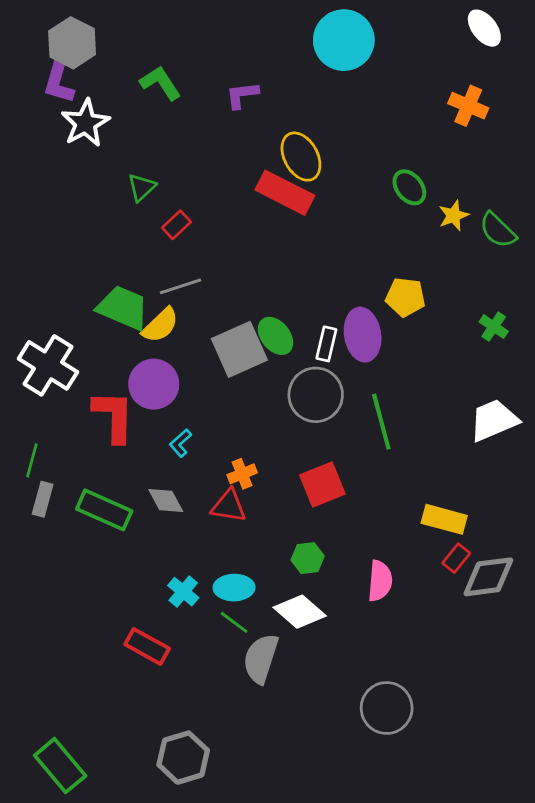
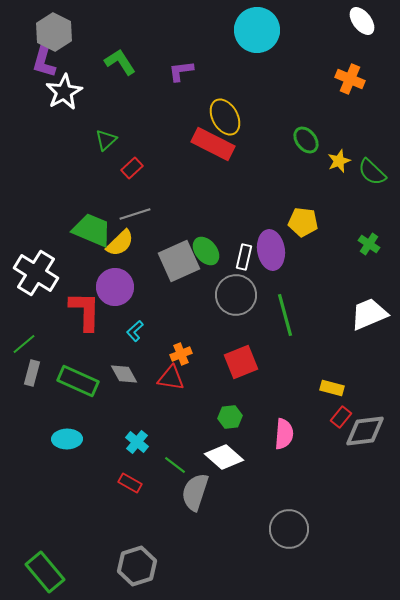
green line: (32, 460) -> (24, 344), turned 35
yellow rectangle: (444, 519) -> (332, 388), size x0.7
cyan ellipse: (234, 588) -> (67, 439), moved
red rectangle: (147, 646) -> (130, 483), moved, size x0.7

